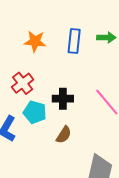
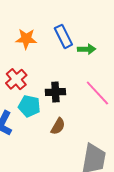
green arrow: (106, 38) -> (87, 49), moved
blue rectangle: (74, 41) -> (63, 36), turned -30

